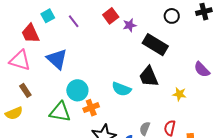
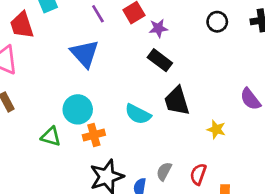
purple line: (74, 21) -> (98, 14), moved
black rectangle: (155, 45) -> (160, 60), moved, size x0.7
blue triangle: (57, 59) -> (85, 54), moved
green triangle: (60, 112) -> (51, 136), size x0.7

